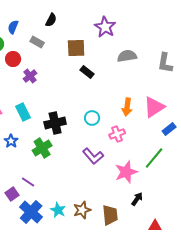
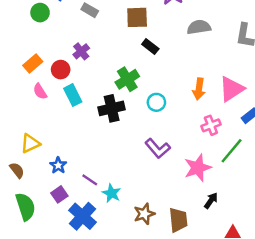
red circle: (13, 59) -> (61, 70), moved
pink cross: (117, 134) -> (211, 125), moved
blue star: (11, 141) -> (58, 165), moved
green cross: (42, 148) -> (127, 79), moved
purple line: (28, 182) -> (90, 180), moved
cyan star: (58, 210) -> (112, 193), moved

